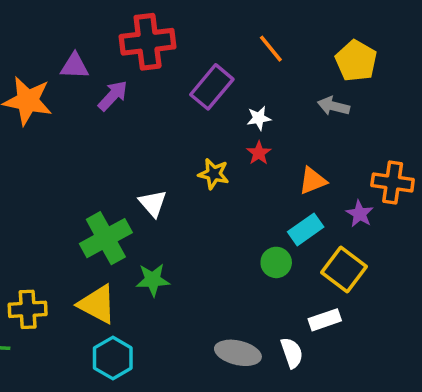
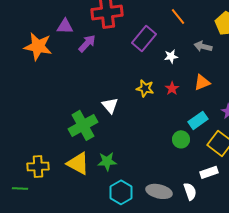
gray arrow: (334, 106) -> (203, 46), moved
red star: (259, 153) -> (172, 88), moved
orange triangle: (313, 181) -> (202, 82), moved
green star: (153, 280) -> (107, 161), moved
cyan hexagon: (113, 358) -> (121, 192), moved

